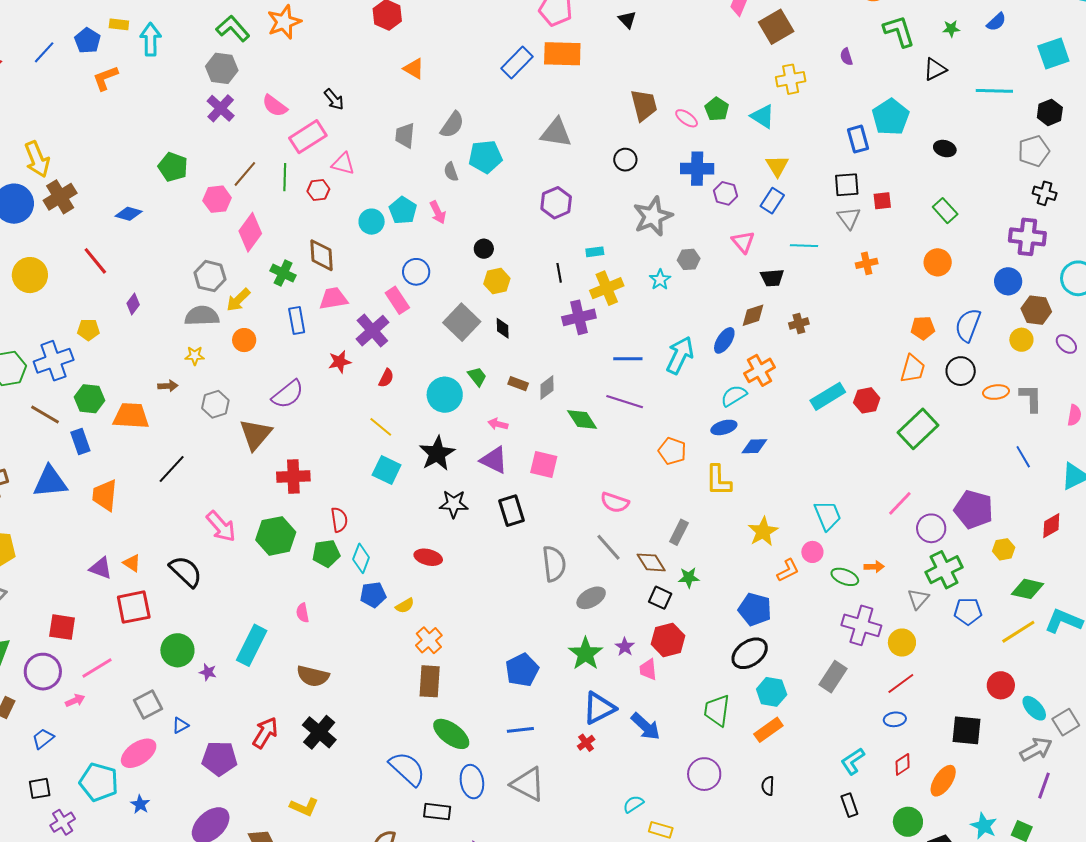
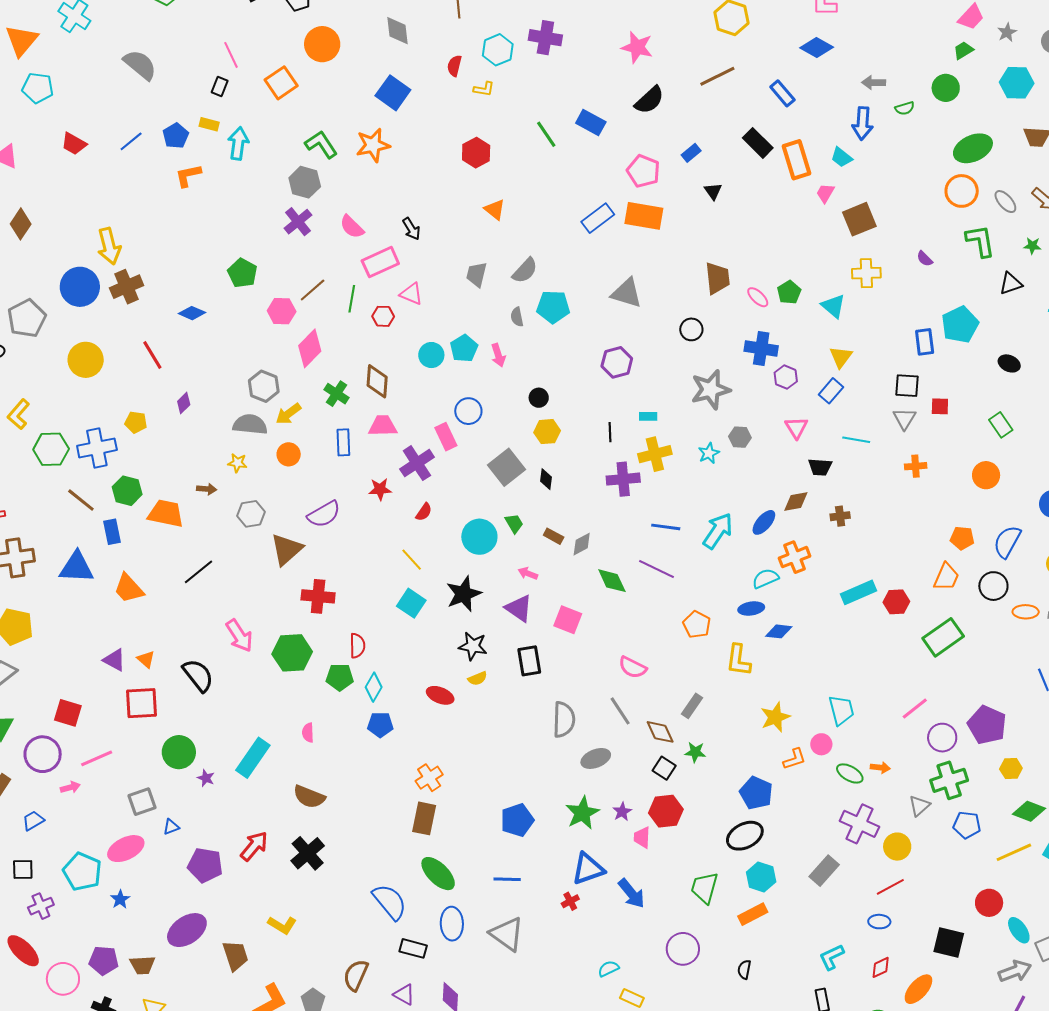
purple semicircle: (846, 57) -> (925, 259), turned -36
orange trapezoid: (105, 495) -> (129, 588), turned -56
yellow semicircle: (405, 606) -> (478, 678), moved

